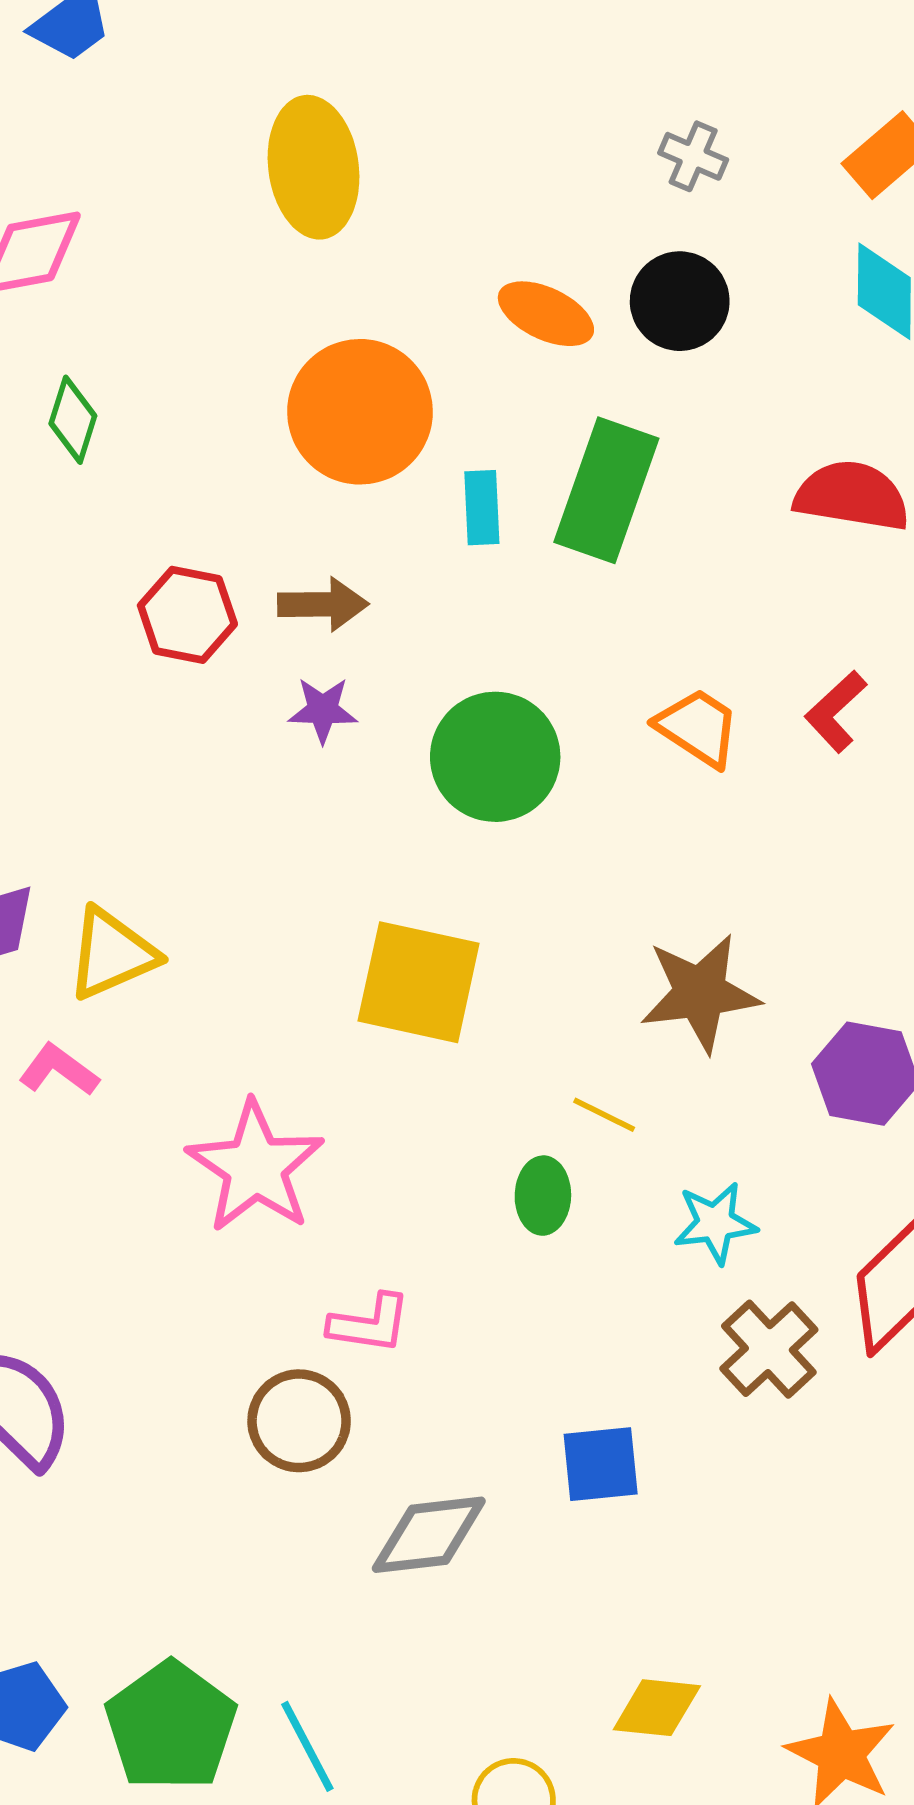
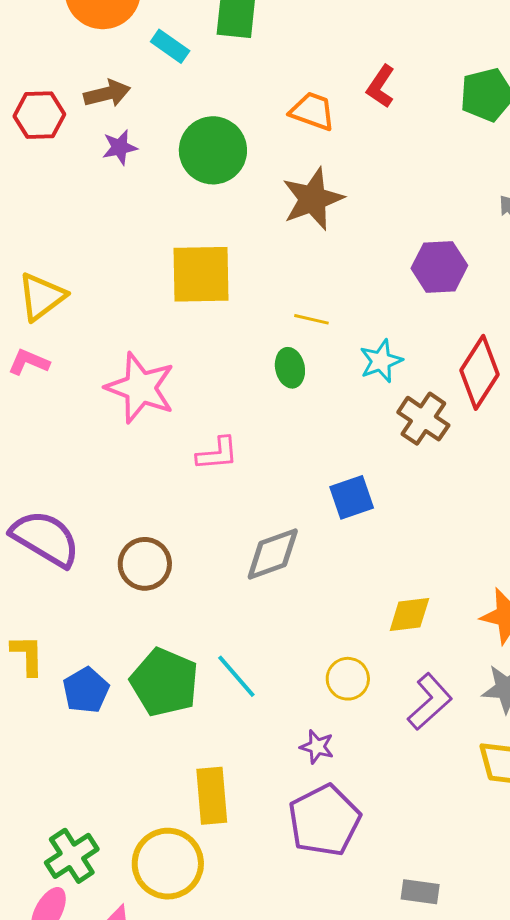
cyan rectangle: (482, 508) -> (170, 46), moved, turned -39
brown star: (700, 993) -> (313, 199), moved
brown circle: (299, 1421) -> (145, 564), moved

